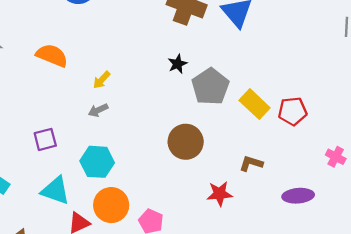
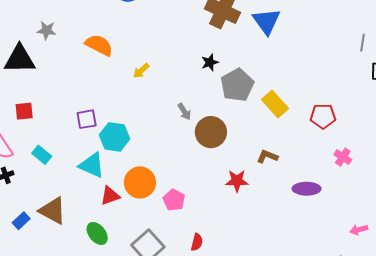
gray arrow: (98, 110) -> (184, 112), moved, turned -102
red pentagon: (293, 111) -> (323, 116), moved
cyan hexagon: (97, 162) -> (115, 137), moved

